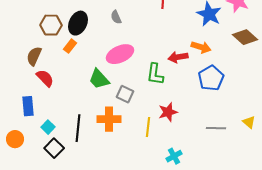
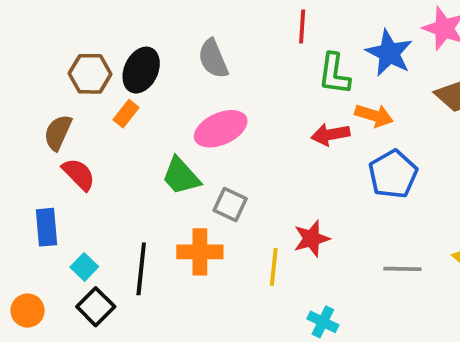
gray semicircle: (116, 17) -> (213, 59), size x1.5
green L-shape: (155, 74) -> (334, 74), moved
orange circle: (15, 139) -> (28, 311), moved
cyan cross: (174, 156) -> (323, 322), turned -35

